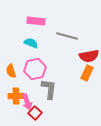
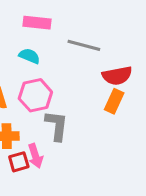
pink arrow: (27, 102) -> (35, 156), moved
red square: (35, 113) -> (19, 162), moved, turned 32

